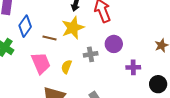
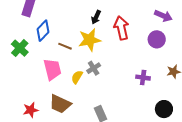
purple circle: (114, 44) -> (157, 39), moved
gray cross: (91, 54) -> (94, 68), moved, turned -32
purple cross: (133, 67) -> (143, 78), moved

